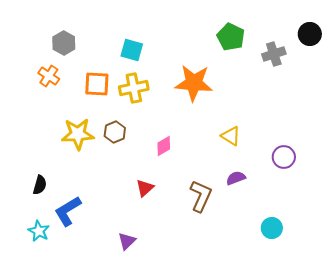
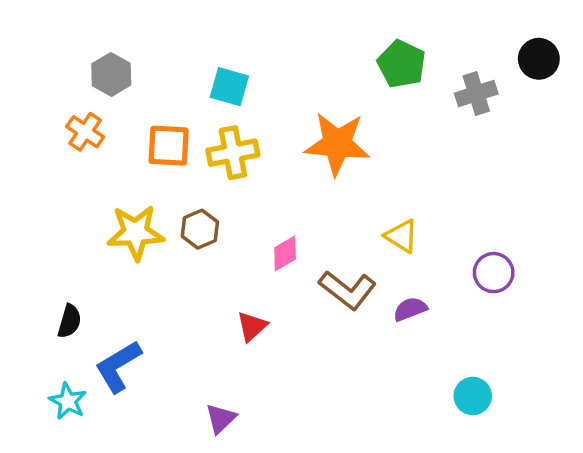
brown L-shape: (201, 196) -> (348, 290), moved, turned 104

